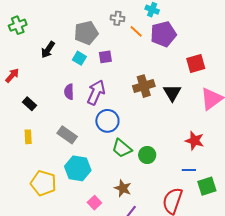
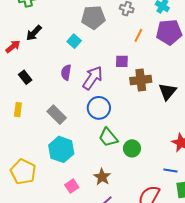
orange line: (136, 31) -> (138, 35), moved, turned 64
black arrow: (48, 50) -> (34, 33), moved
purple square: (105, 57) -> (122, 61), moved
cyan square: (79, 58) -> (74, 41), moved
yellow pentagon: (43, 183) -> (23, 172), moved

